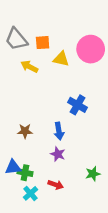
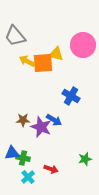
orange square: (43, 43) -> (43, 63), moved, size x1.5
blue arrow: (59, 131) -> (54, 120), turned -49
purple star: (58, 154) -> (41, 127), moved, size x1.5

